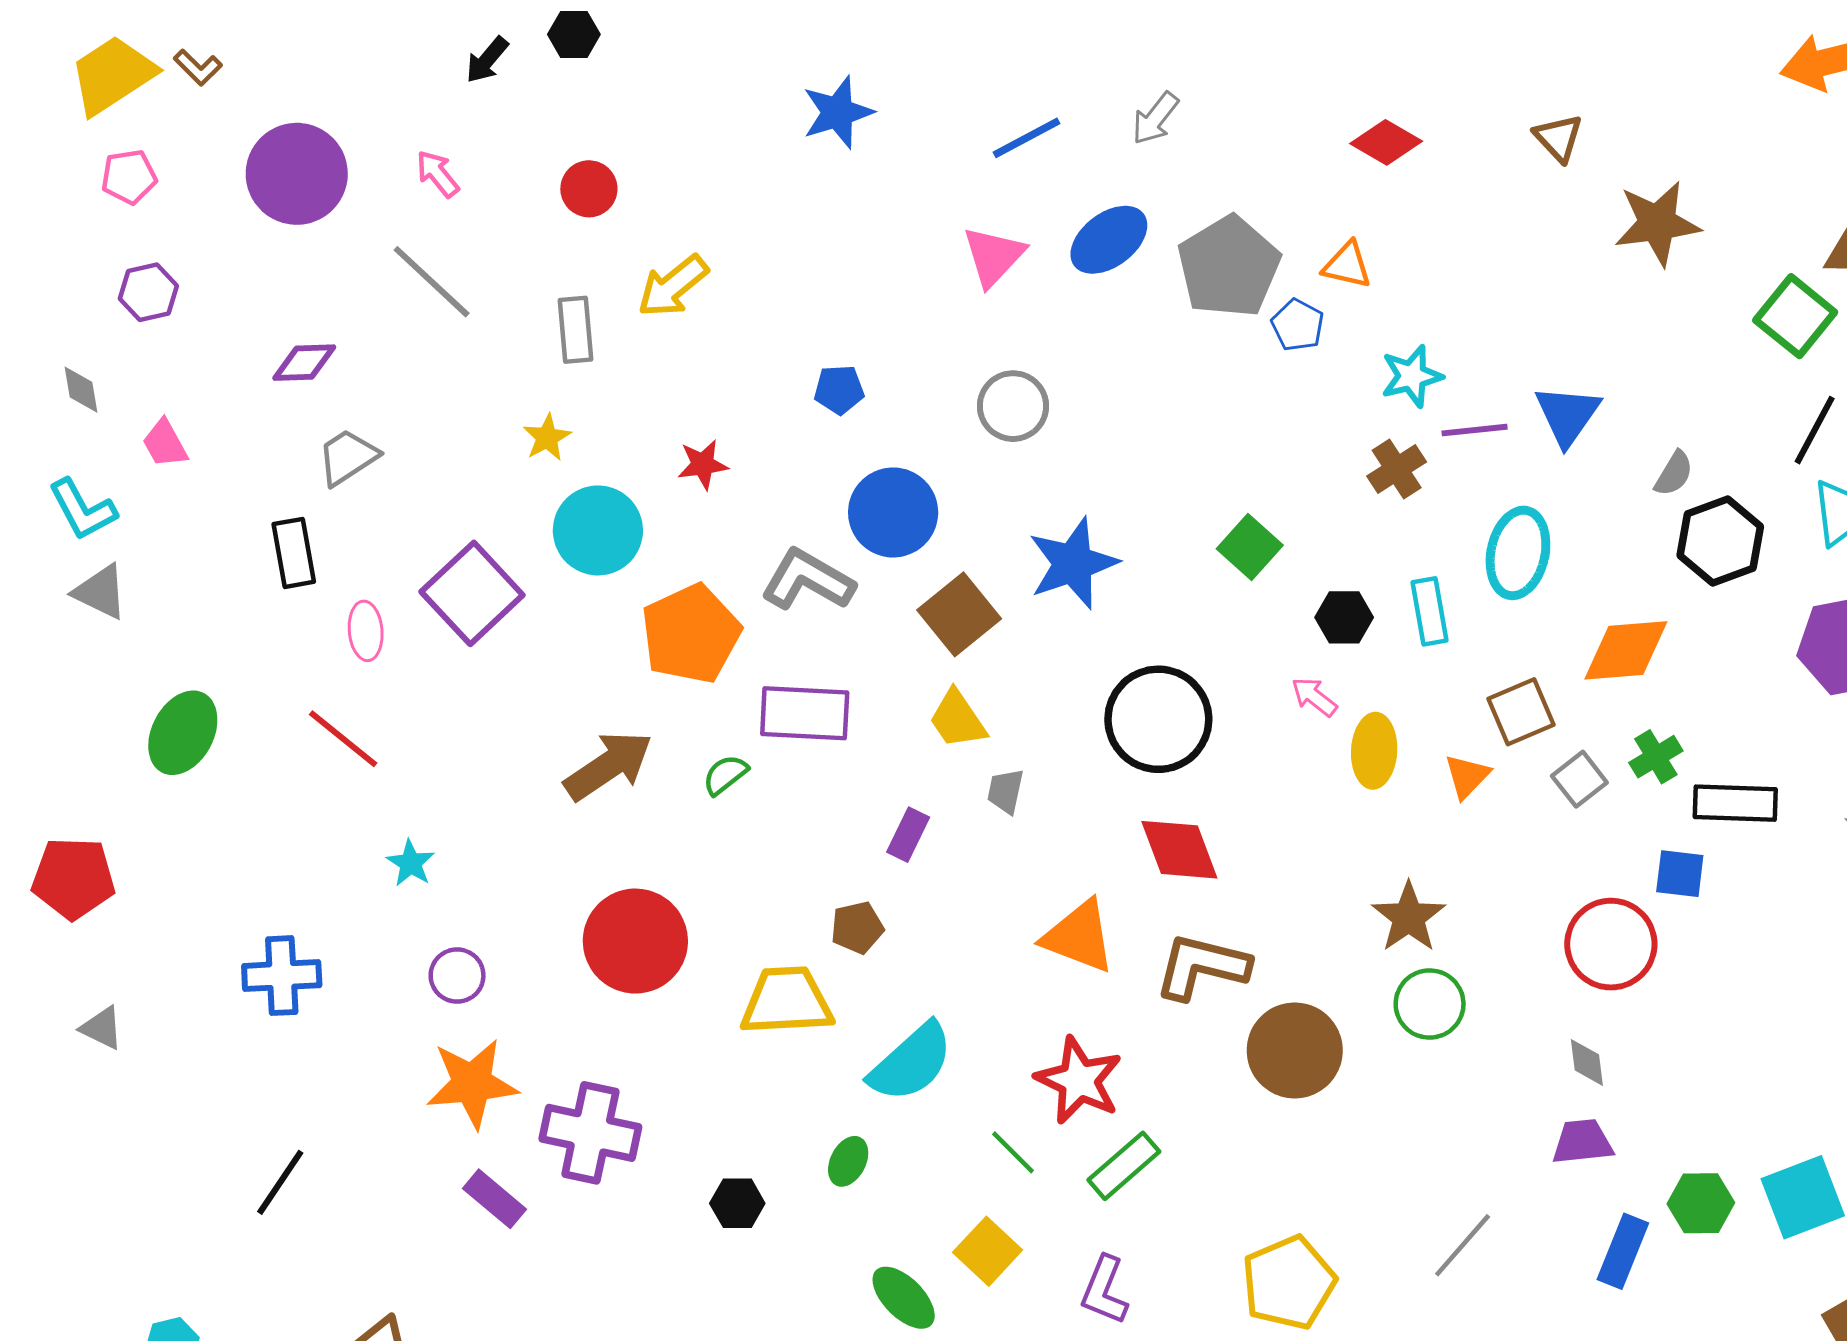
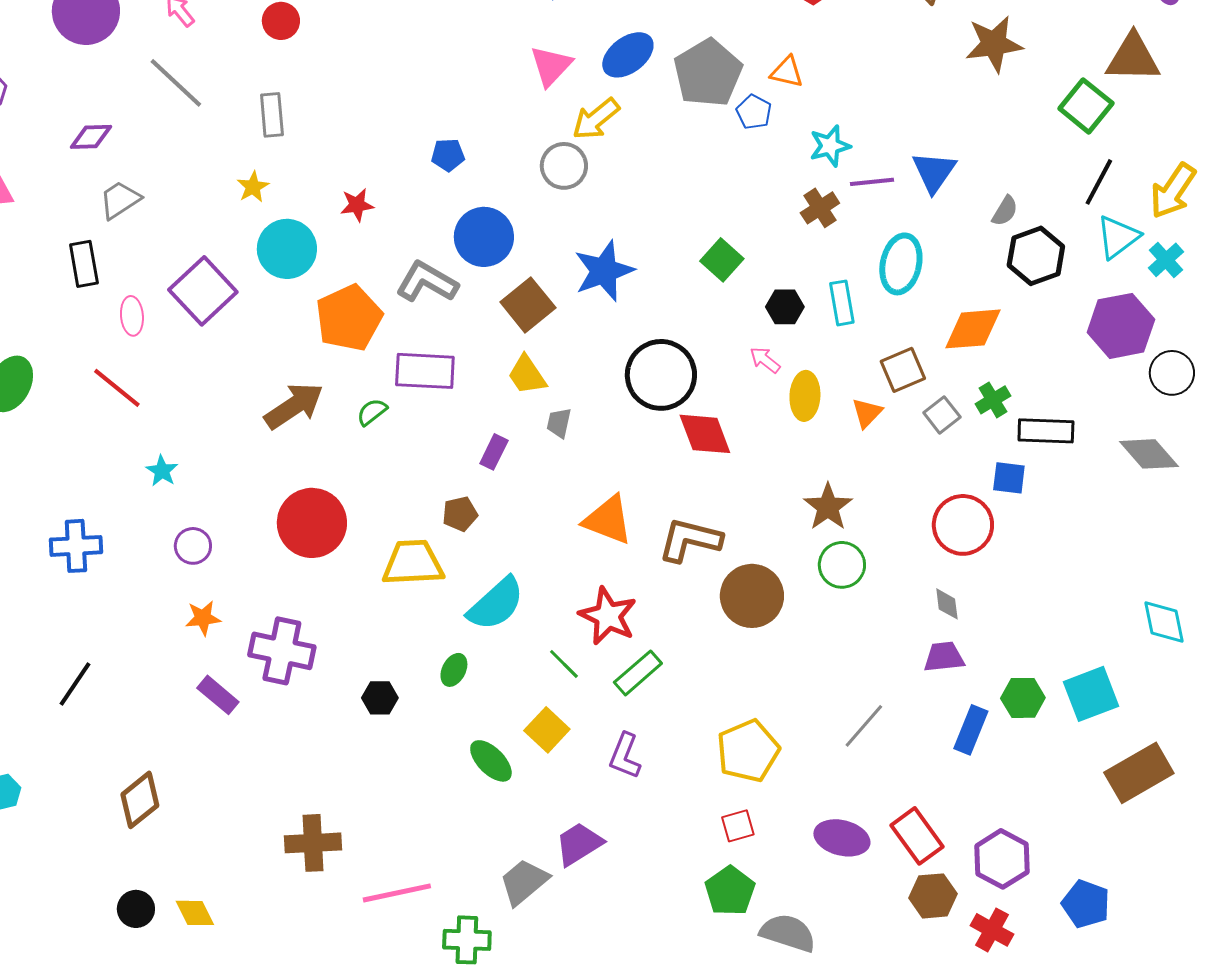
yellow arrow: (673, 286) -> (596, 119), moved
red diamond: (1179, 850) -> (705, 434), moved
orange star: (472, 1083) -> (203, 618), size x0.6

